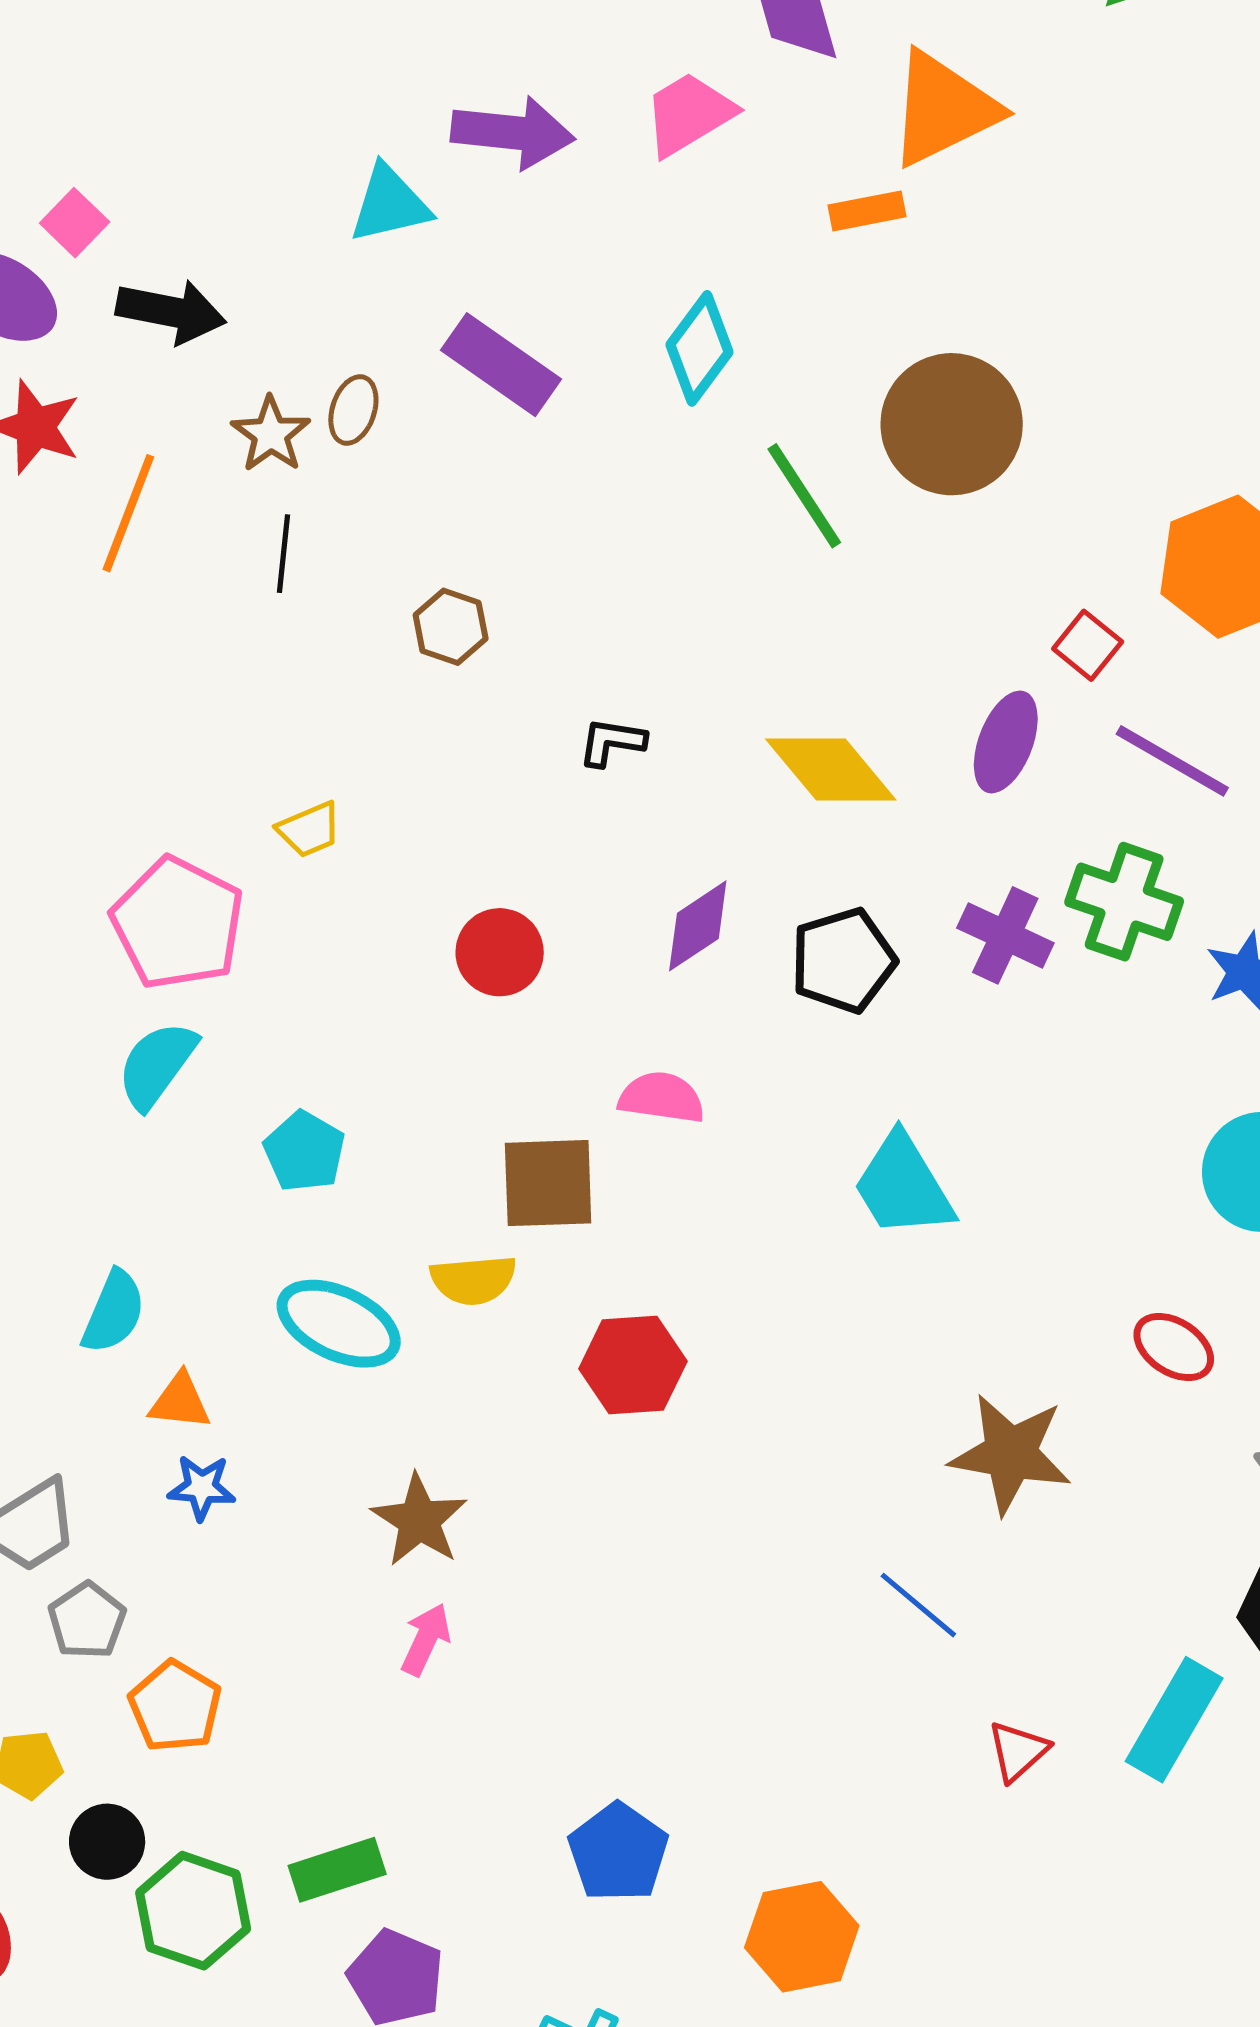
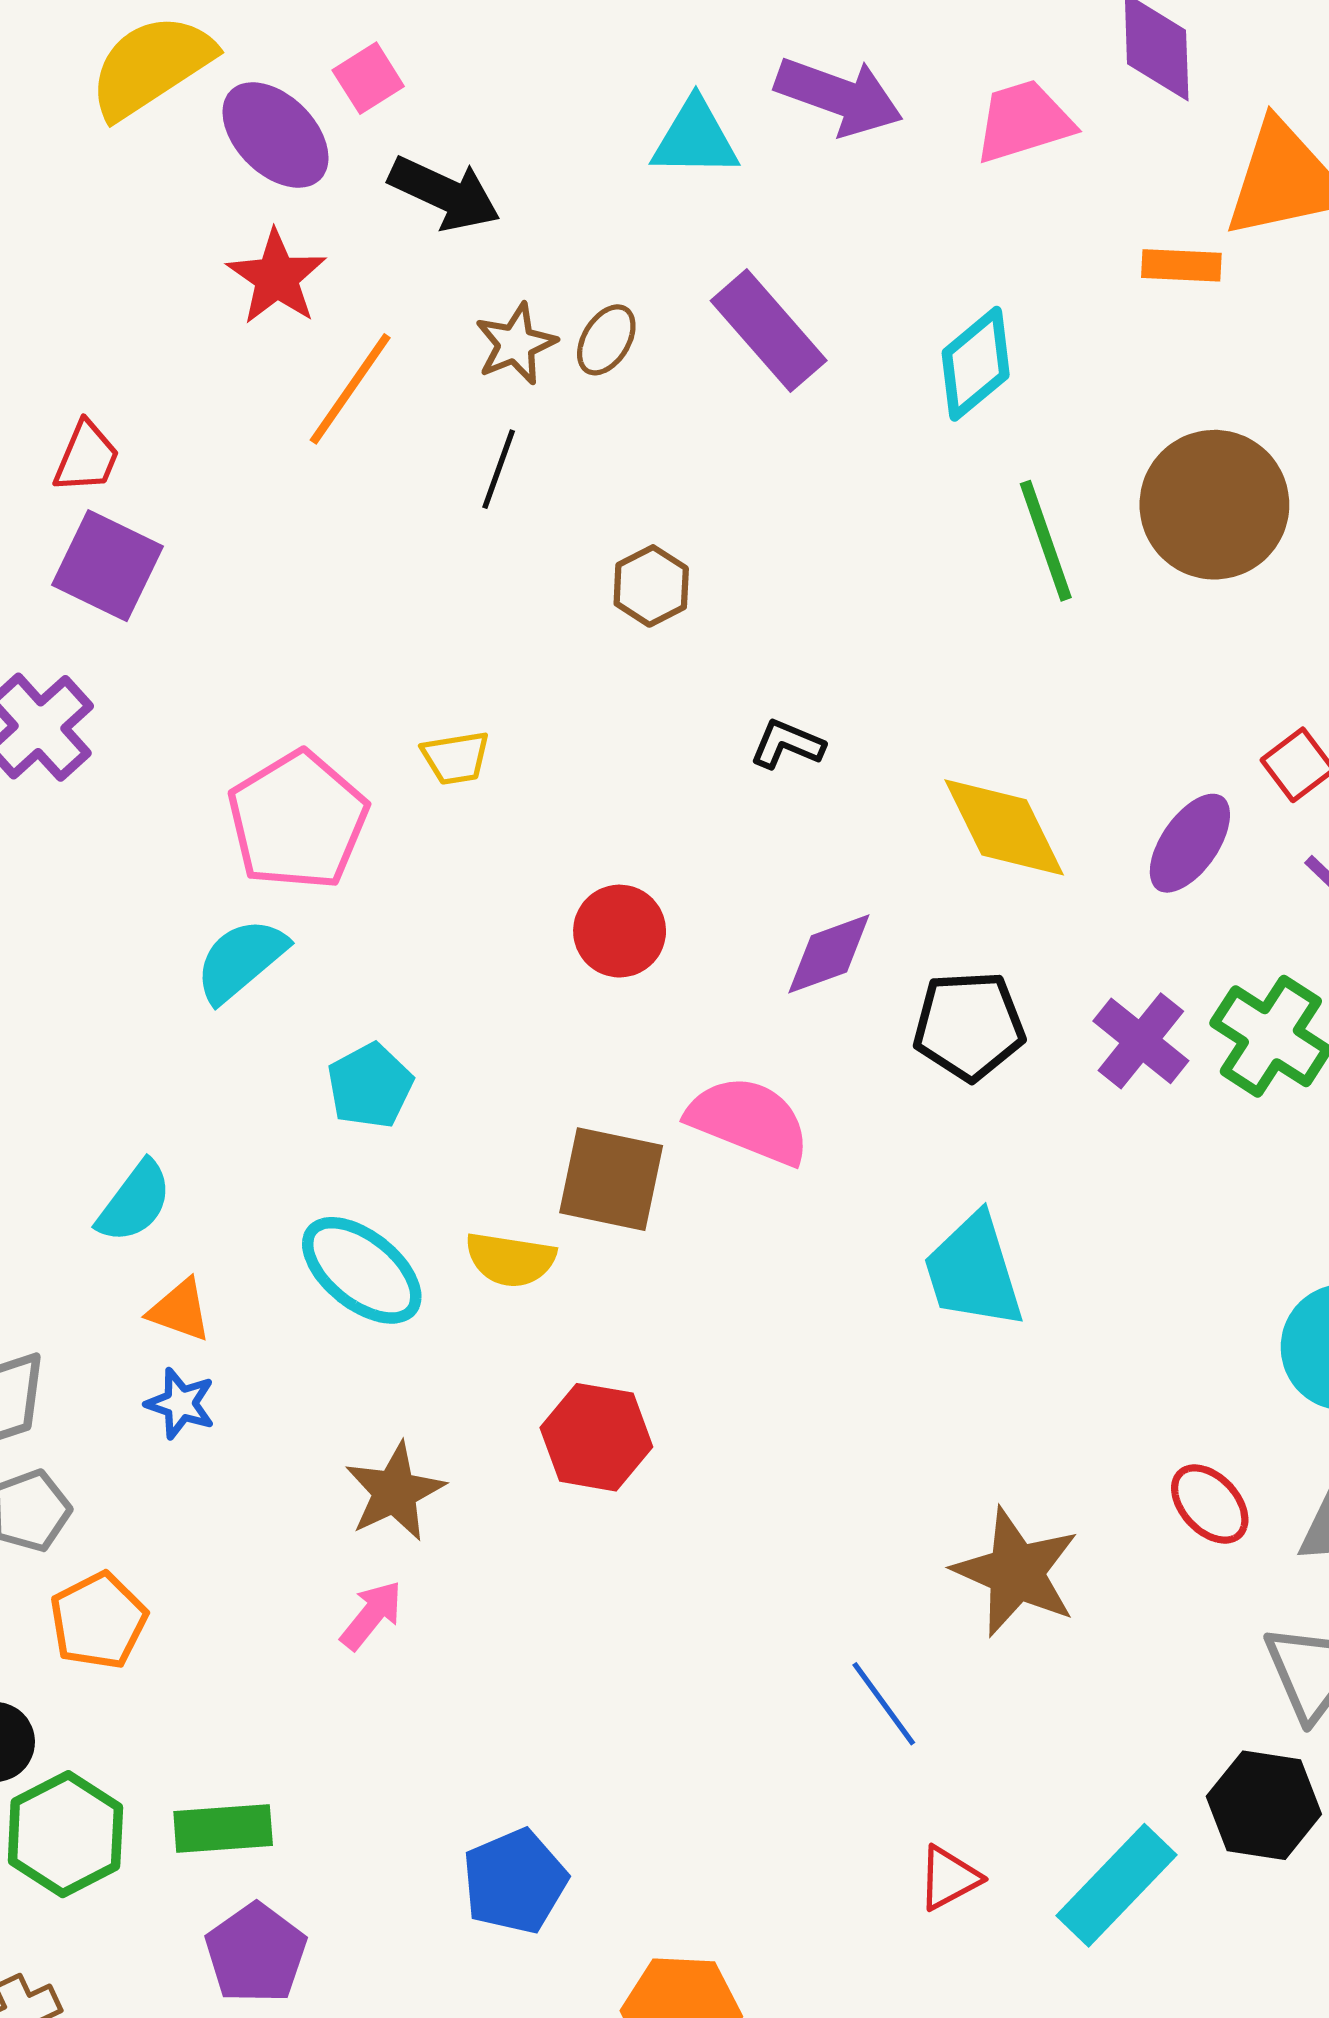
pink semicircle: (662, 1098) -> (749, 1120), size x1.4
red hexagon: (633, 1365) -> (596, 1437), moved

